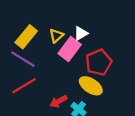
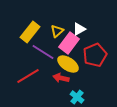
purple line: (23, 59) -> (43, 52), moved
yellow ellipse: (91, 86) -> (68, 64), moved
red arrow: (58, 101) -> (61, 78), moved, turned 42

